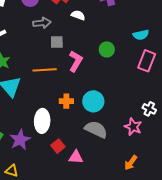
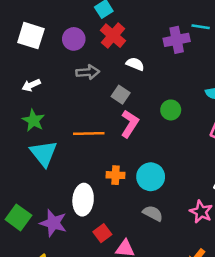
gray square: (57, 42) -> (121, 95), moved, turned 32
gray semicircle: (96, 129) -> (153, 213), size x0.7
purple star: (20, 140) -> (53, 223), turned -30

